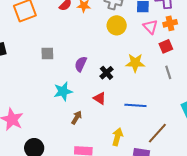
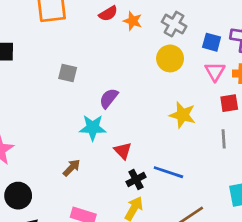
black cross: (106, 73) -> (136, 179), moved
cyan star: (63, 91) -> (93, 128), moved
brown arrow: (77, 117) -> (72, 168), moved

